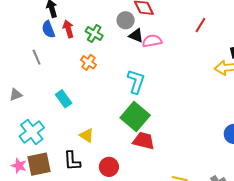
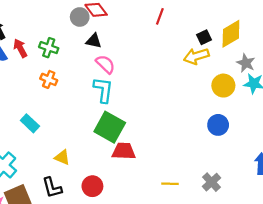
gray circle: (126, 20) -> (80, 17), moved
pink semicircle: (152, 41) -> (105, 64), moved, turned 66

